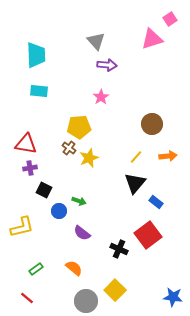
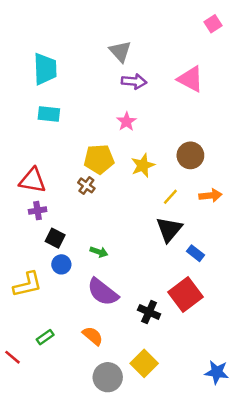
pink triangle: (152, 39) -> (190, 79), moved, turned 45
yellow star: (89, 158) -> (143, 165), moved
blue circle: (59, 211) -> (61, 264), moved
purple semicircle: (82, 233) -> (103, 292), size x1.5
red line: (27, 298) -> (12, 357), moved

